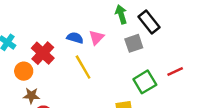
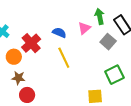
pink triangle: (96, 38) -> (84, 28), moved
gray square: (134, 43) -> (108, 42), turned -35

